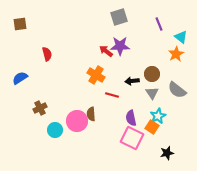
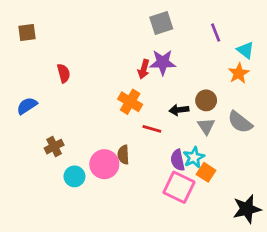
red arrow: (106, 51) -> (144, 69), turned -112
cyan star: (158, 116) -> (194, 157), moved
black star: (167, 153) -> (247, 209), moved, size x1.5

